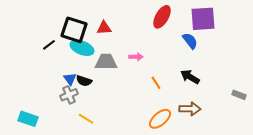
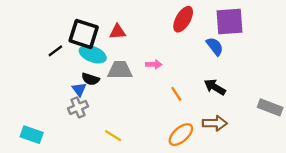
black semicircle: (84, 81) -> (90, 79), moved
gray rectangle: (239, 95) -> (270, 107), size x1.5
yellow line: (86, 119) -> (113, 136), moved

